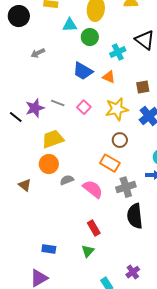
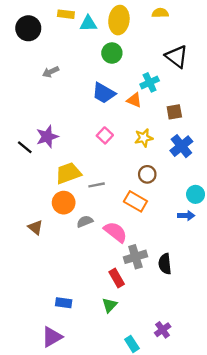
cyan triangle: (70, 25) -> (88, 24), moved
cyan cross: (118, 52) -> (150, 82), moved
gray line: (58, 103) -> (97, 185), moved, turned -32
yellow star: (117, 109) -> (144, 138), size x0.7
gray cross: (126, 187) -> (135, 257), moved
black semicircle: (135, 216) -> (165, 264), size x0.7

